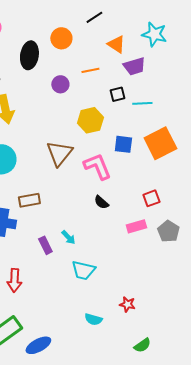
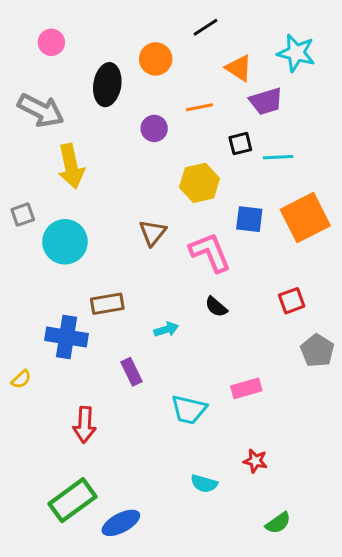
brown triangle: (59, 153) -> (153, 233), size x0.7
pink rectangle: (136, 226) -> (246, 388), moved
cyan arrow: (68, 237) -> (166, 329), moved, turned -63

